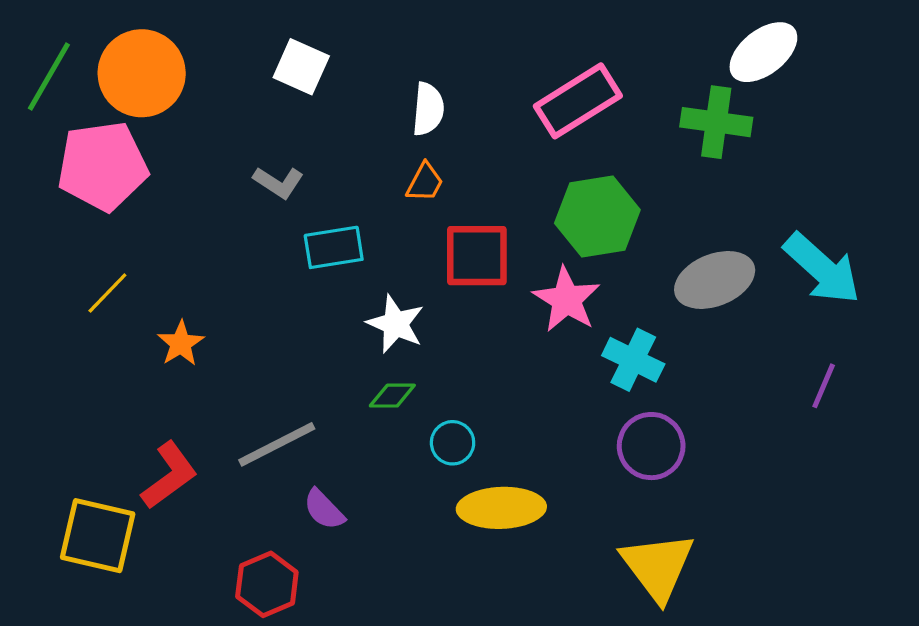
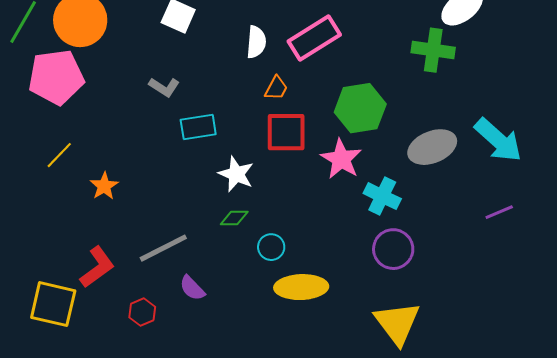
pink rectangle: (578, 101) -> (314, 38), moved
orange trapezoid: (425, 182) -> (276, 88), moved
purple line: (824, 386) -> (499, 212), turned 44
red hexagon: (267, 584) -> (142, 312), moved, size x0.7

